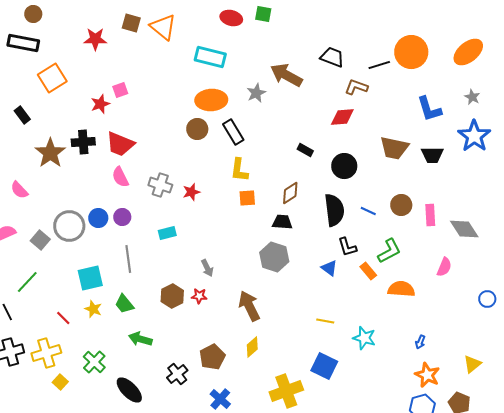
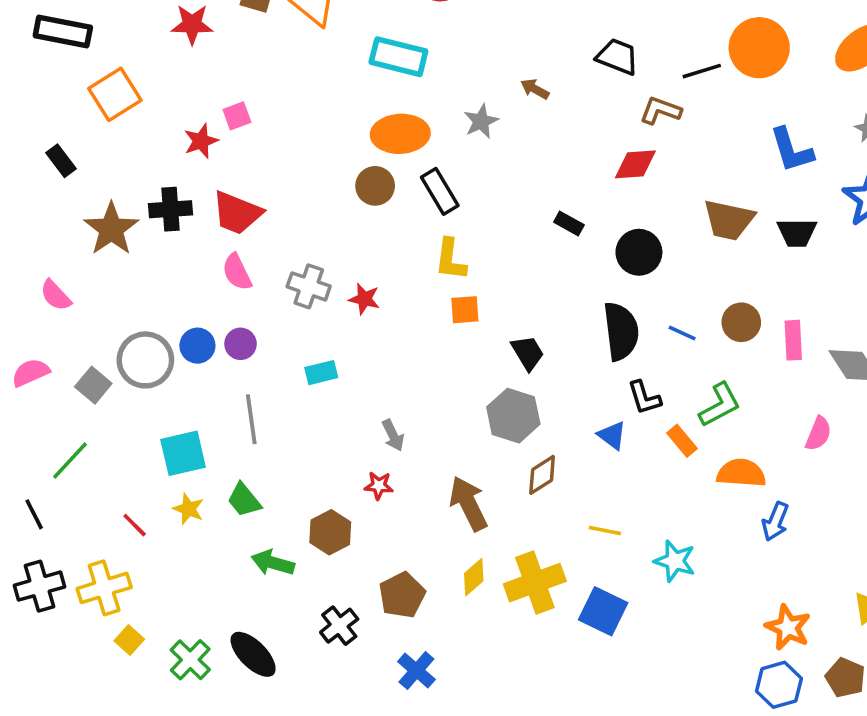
brown arrow: (286, 75) -> (535, 89), size x0.5
red star: (191, 192) -> (364, 299), turned 30
brown diamond: (290, 193) -> (542, 475), moved
black trapezoid: (282, 222) -> (528, 353), turned 55
brown hexagon: (172, 296) -> (330, 532), moved
blue arrow: (420, 342) -> (775, 522), moved, size x1.5
green cross: (94, 362) -> (190, 660), moved
yellow cross: (286, 391) -> (535, 583), moved

